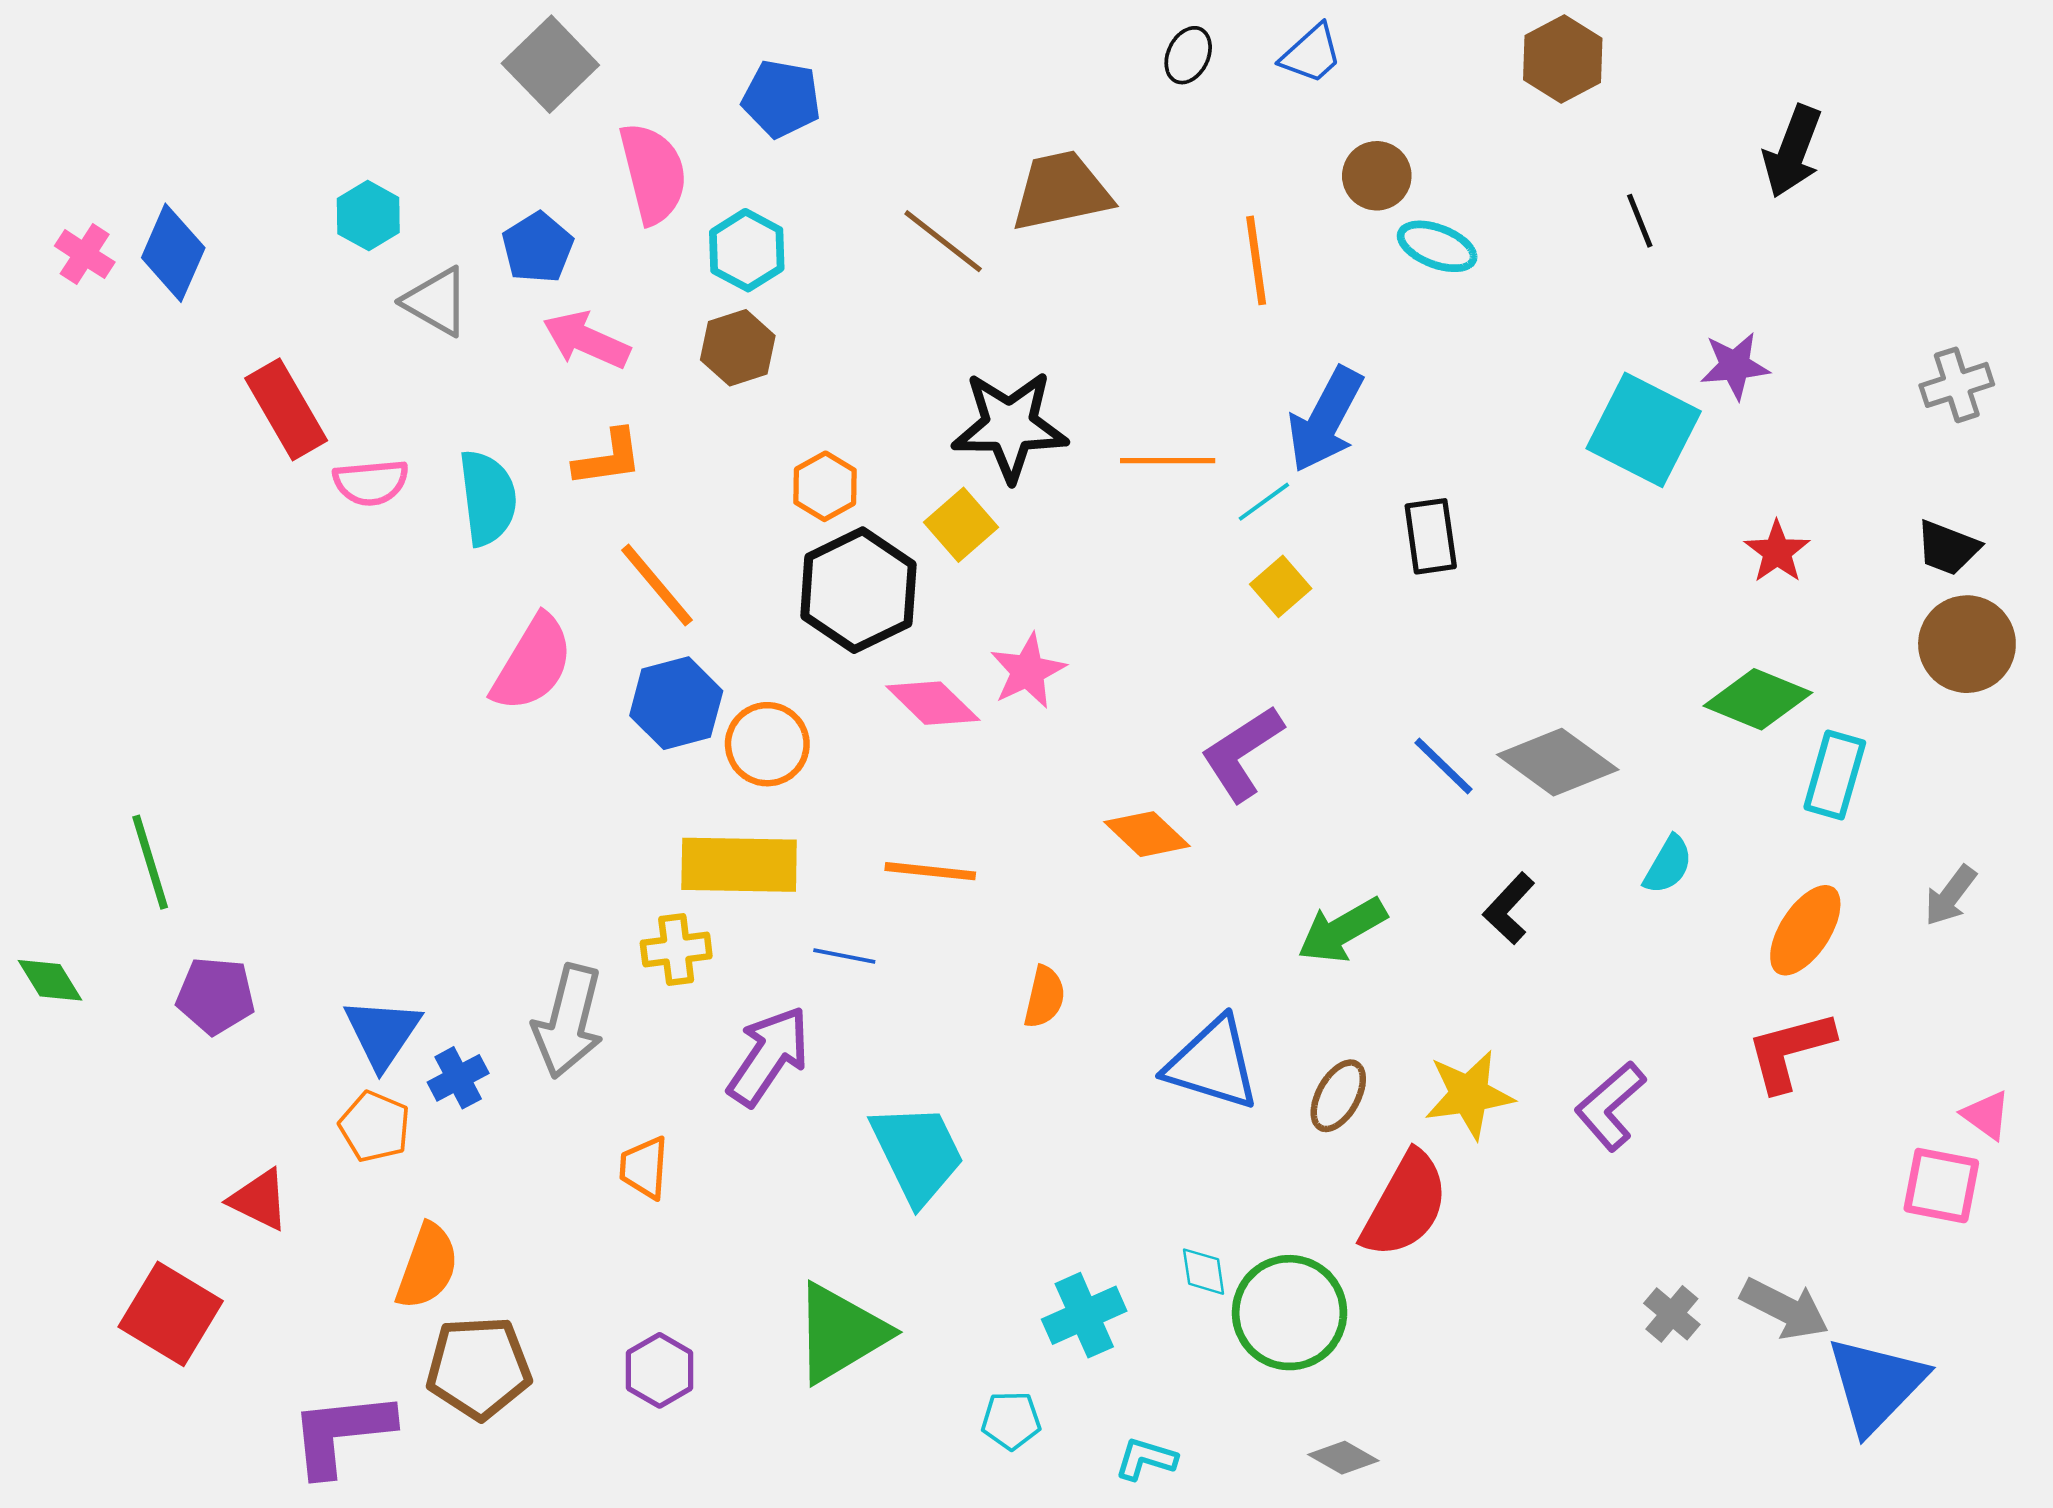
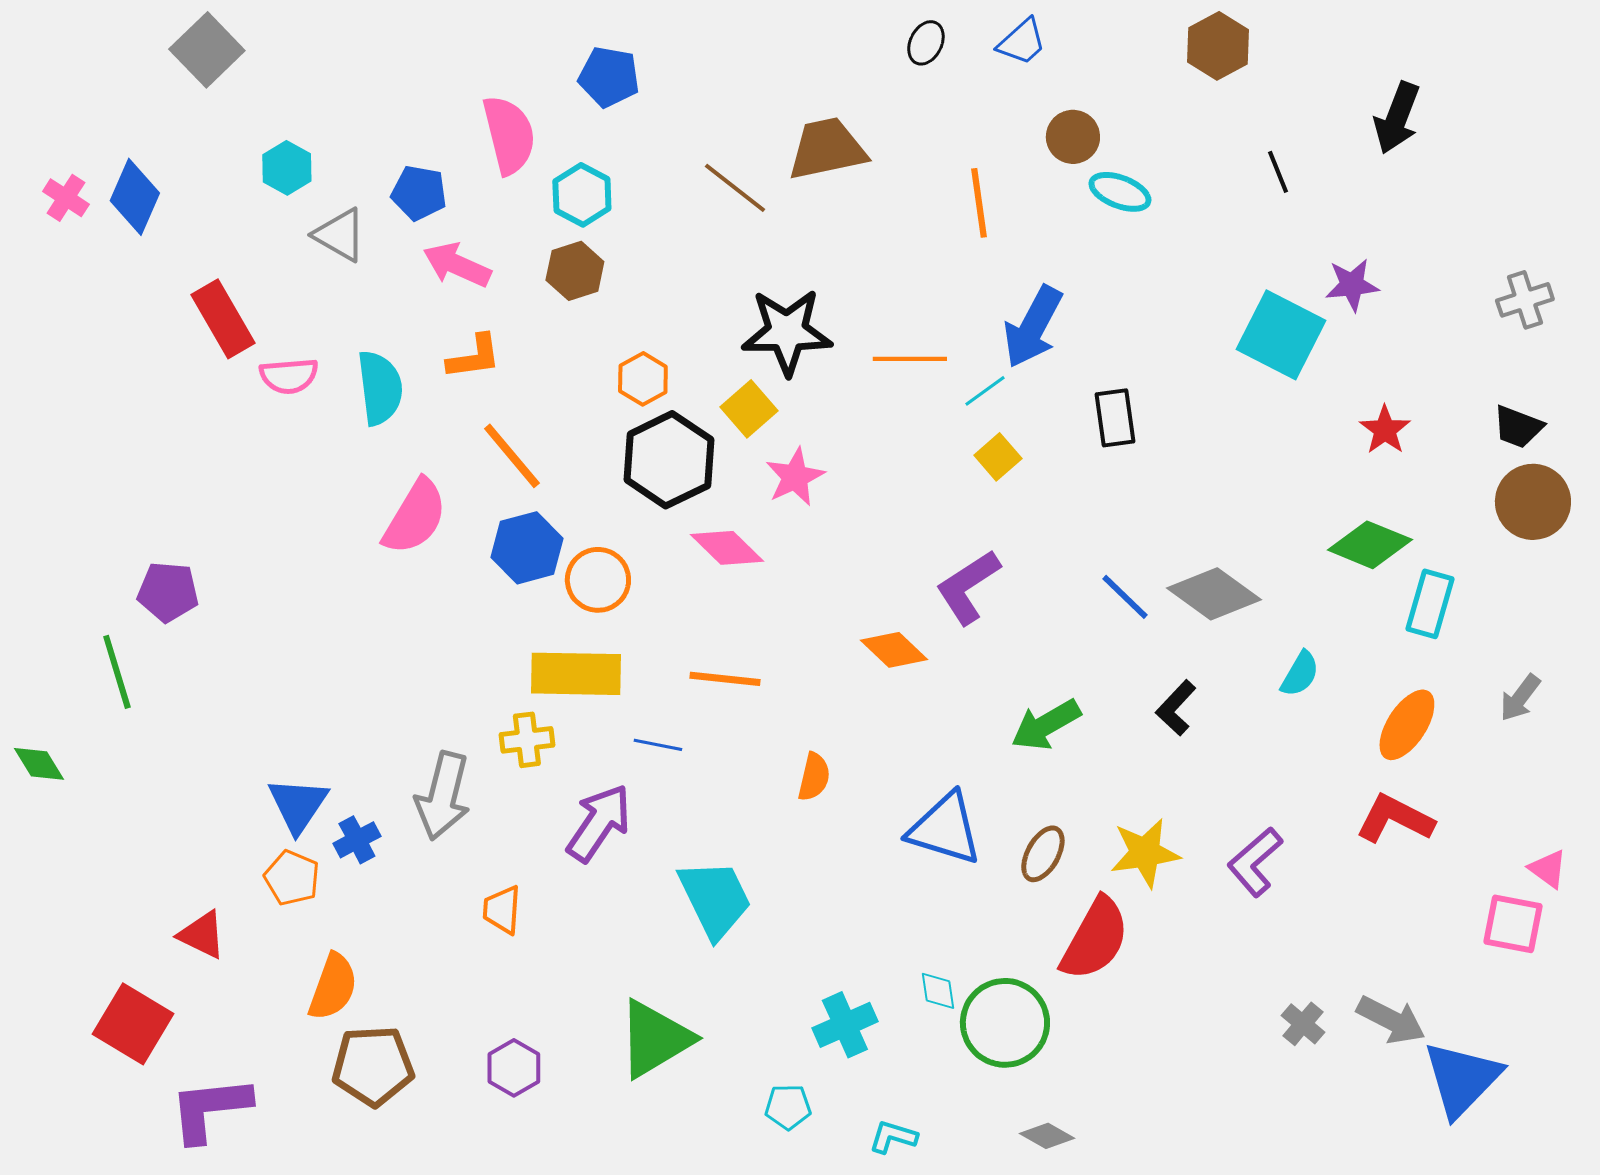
gray square: (550, 64) -> (207, 50), moved
blue pentagon: (538, 248) -> (419, 193), turned -30
pink star: (1028, 671) -> (795, 477), moved
purple pentagon: (216, 996) -> (168, 592), moved
red L-shape: (1790, 1051) -> (1395, 819), turned 42
purple L-shape: (341, 1433) -> (210, 1109), moved

